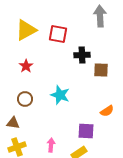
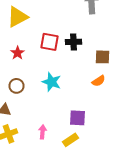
red square: (58, 34) -> (50, 42), moved
brown square: (101, 70) -> (102, 57), moved
orange semicircle: (107, 111) -> (98, 81), moved

